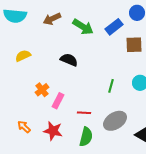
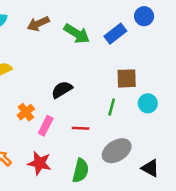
brown square: (134, 45) -> (127, 78), moved
black semicircle: (69, 60) -> (62, 90), moved, turned -54
red line: (84, 113) -> (81, 128), moved

